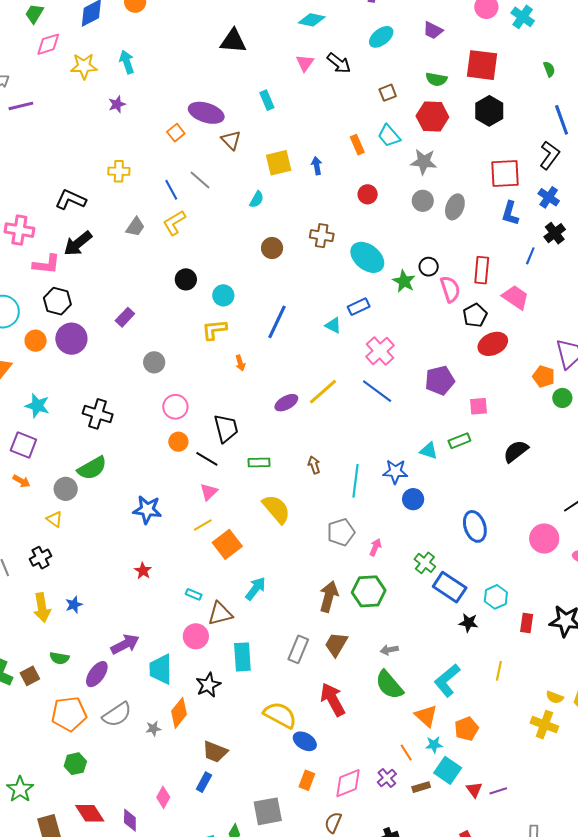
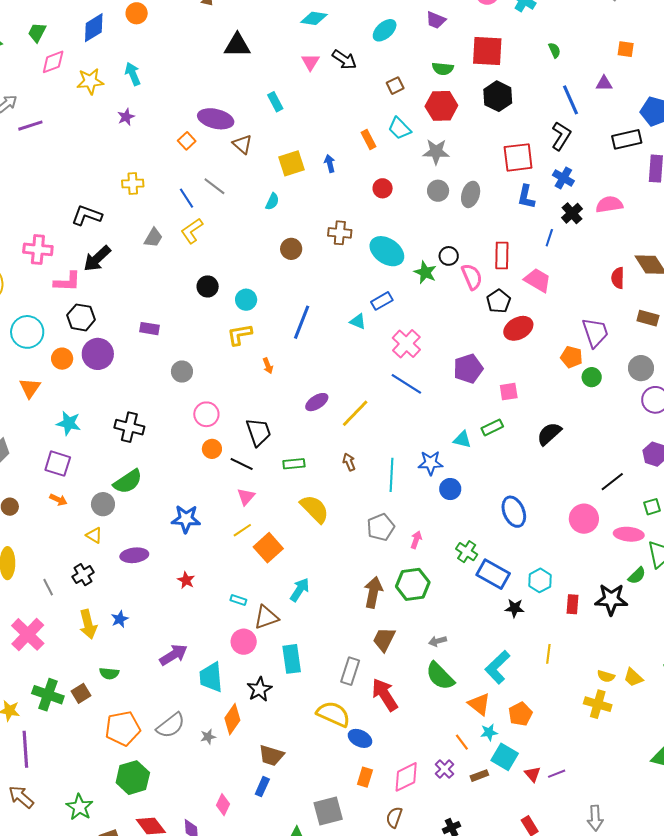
purple rectangle: (125, 317) -> (149, 329), turned 60
yellow line: (323, 392) -> (355, 413), moved
gray rectangle: (298, 649) -> (350, 671), moved
purple ellipse: (97, 674) -> (134, 555), moved, turned 52
green hexagon: (75, 764) -> (133, 778), size x1.5

